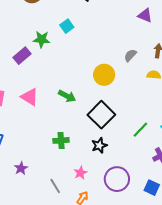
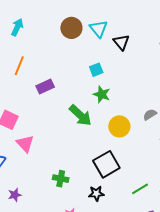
green star: (42, 39) -> (102, 94), moved
green arrow: (67, 96) -> (80, 115), moved, size x1.4
pink triangle: (30, 97) -> (25, 144), moved

